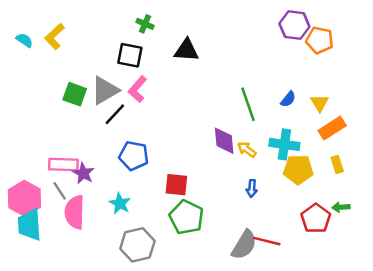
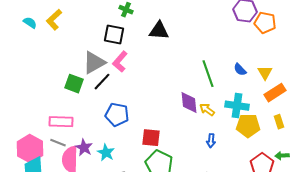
green square: (75, 94) -> (74, 84), moved
blue semicircle: (288, 99) -> (240, 70), turned 96
purple star: (83, 173) -> (84, 148), moved
gray line: (60, 191) -> (58, 143), turned -35

